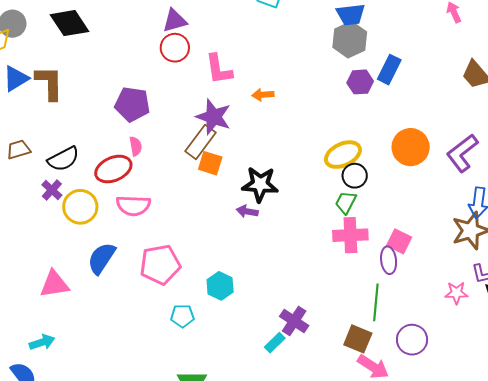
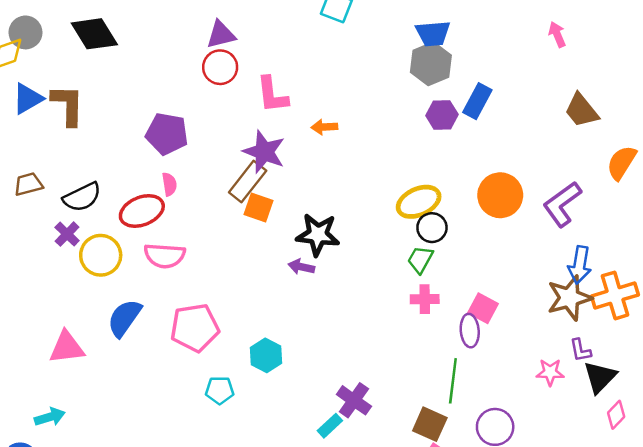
pink cross: (350, 235) -> (425, 299), size x0.7

